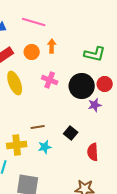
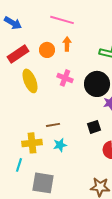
pink line: (34, 22) -> (62, 20), moved
black square: (71, 133) -> (94, 127), moved, turned 32

